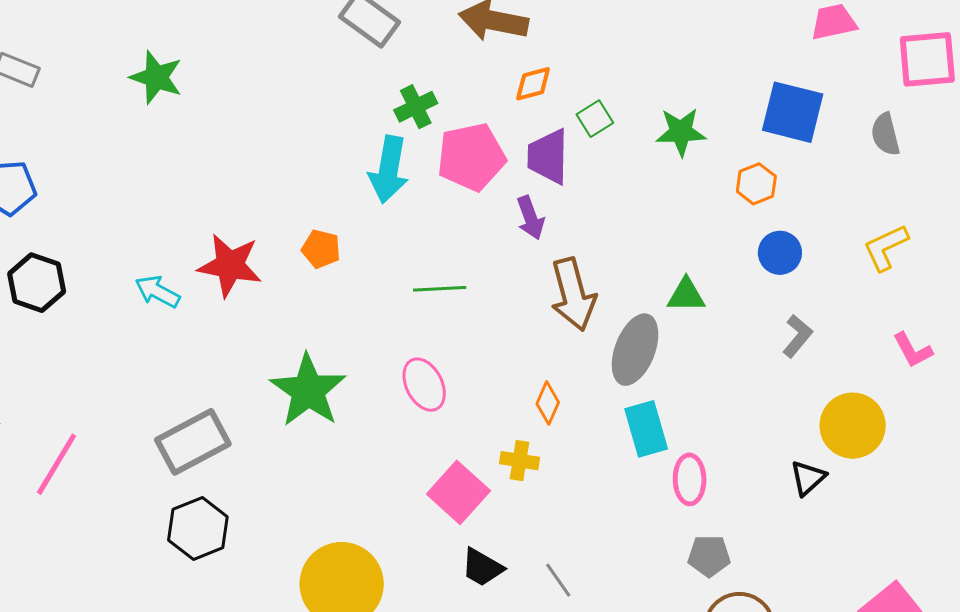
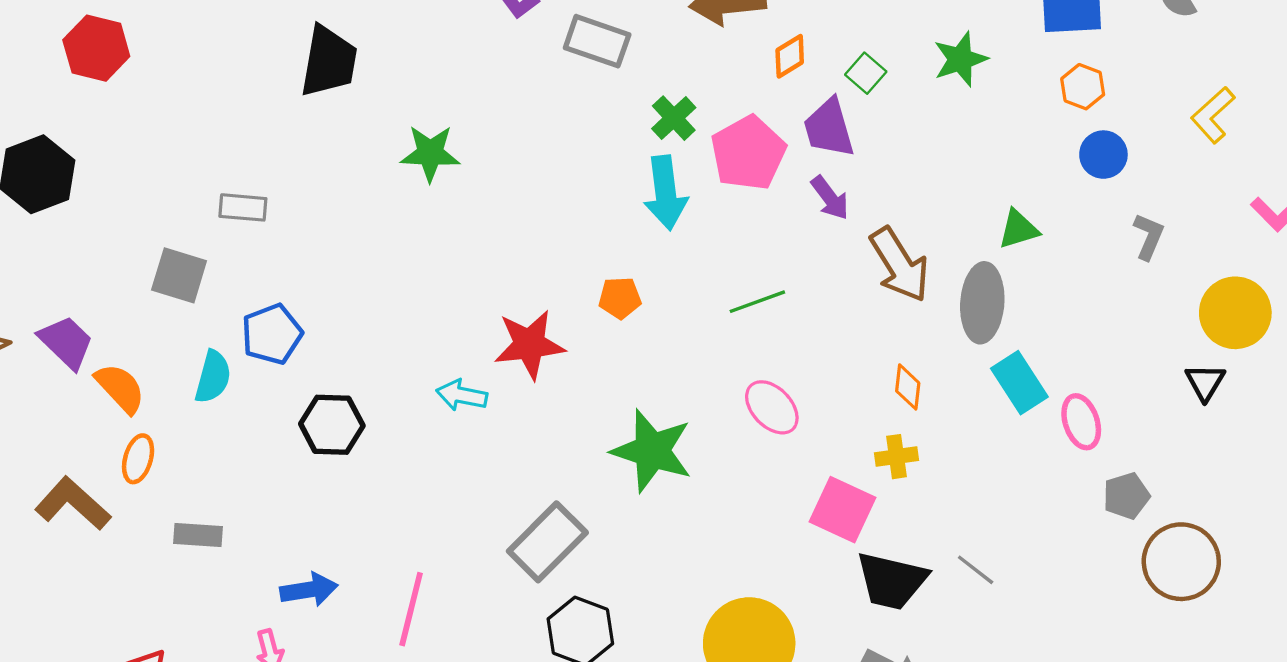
green star: (156, 77) -> (430, 153), moved
orange hexagon: (756, 184) -> (1083, 87), moved
black trapezoid: (482, 567) -> (892, 581), size x1.5

